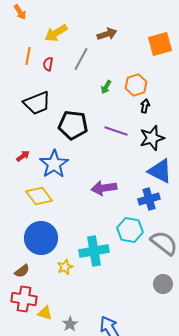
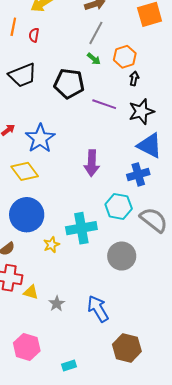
gray line: (81, 59) -> (96, 33), moved
green arrow: (106, 87) -> (94, 59), turned -80
black pentagon: (73, 125) -> (69, 84), moved
purple arrow: (104, 188) -> (92, 163), turned -80
gray circle: (163, 284) -> (122, 256), moved, size x1.4

